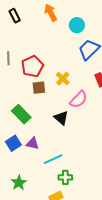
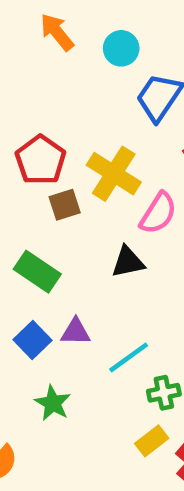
yellow cross: (63, 79) -> (114, 174), size x1.6
black triangle: (61, 118) -> (128, 262), turned -42
green star: (19, 183) -> (53, 403), moved

